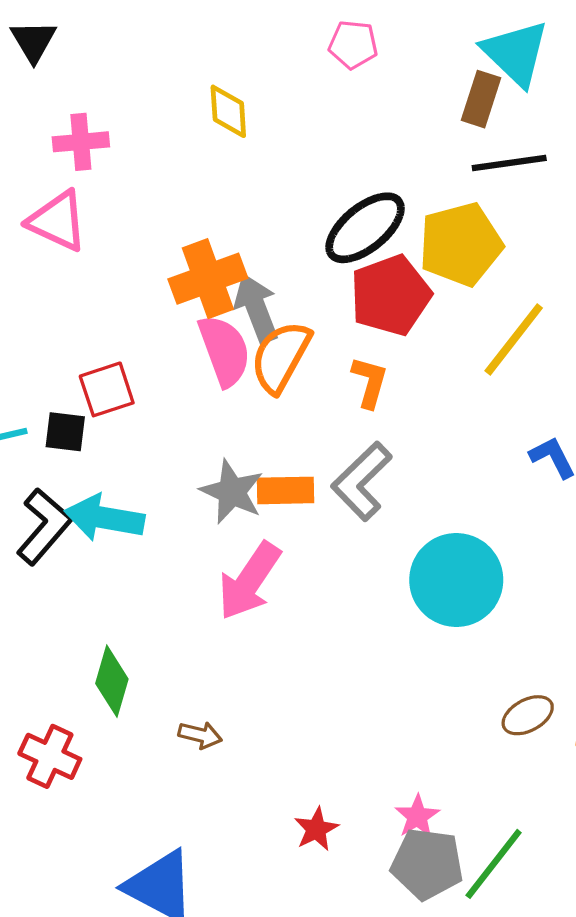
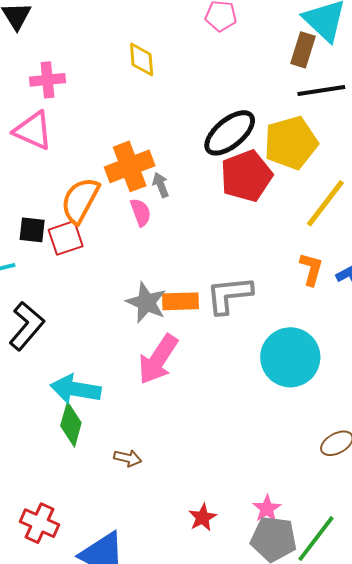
gray arrow: (256, 308) -> (161, 185), size x0.6
pink semicircle: (224, 351) -> (141, 212), size x0.6
orange semicircle: (281, 357) -> (80, 200), moved
orange L-shape: (370, 382) -> (311, 269), moved
black square: (65, 432) -> (32, 230), moved
gray L-shape: (362, 481) -> (229, 295), turned 39
cyan arrow: (104, 518) -> (76, 389), moved
red cross: (50, 756) -> (39, 523), moved

